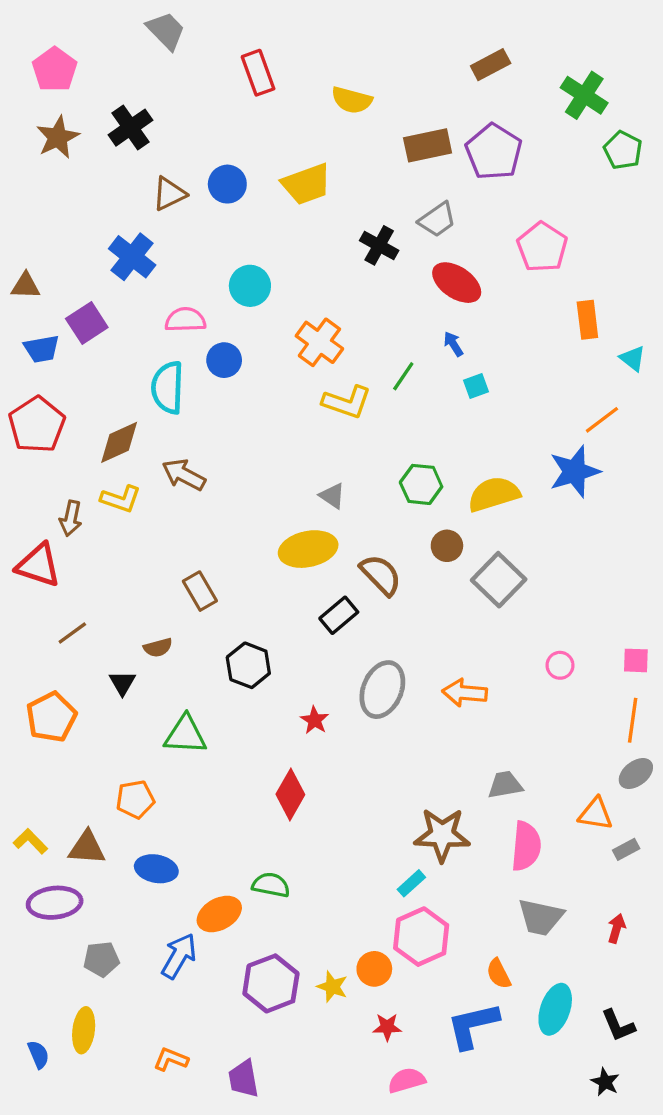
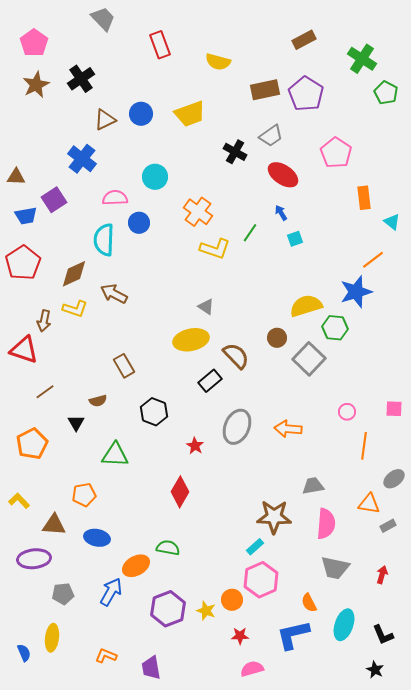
green hexagon: (421, 484) -> (335, 328), moved
orange line: (633, 720) -> (364, 446), moved
yellow L-shape: (30, 841) -> (19, 501), moved

